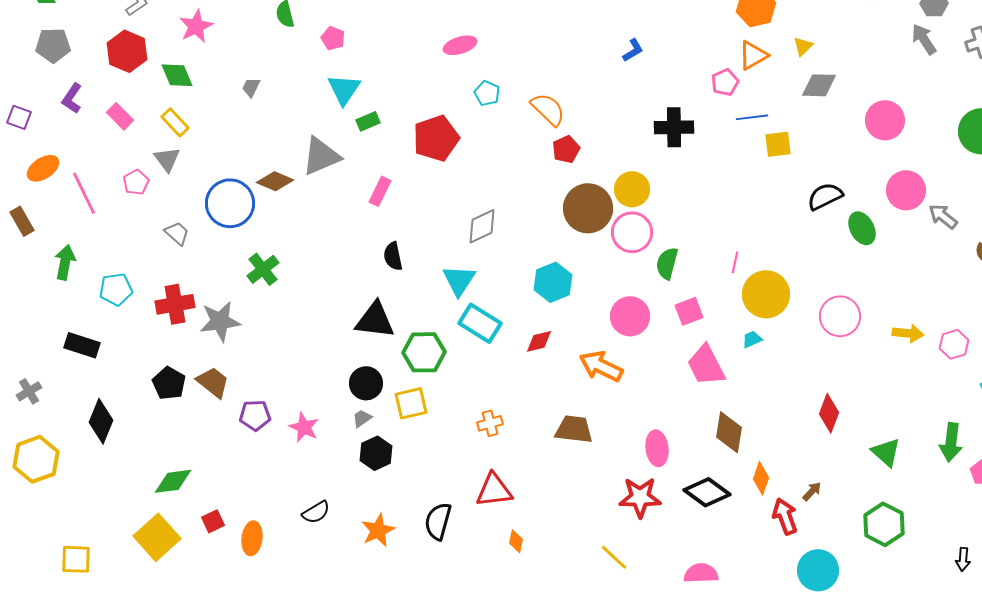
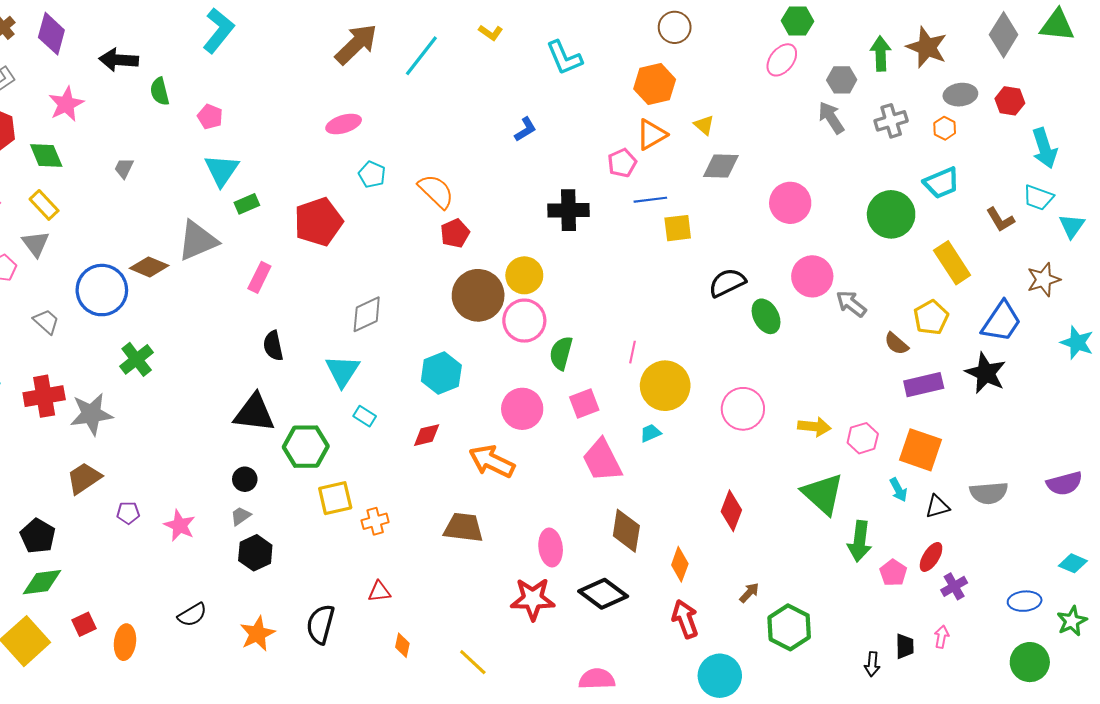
yellow triangle: (803, 46) -> (704, 125), turned -35
cyan rectangle: (480, 323) -> (365, 416), size x0.5
brown trapezoid: (213, 382) -> (84, 478), turned -72
black pentagon: (169, 383) -> (38, 536), moved
black circle: (366, 383) -> (245, 479), size x0.7
yellow square: (411, 403) -> (335, 498), moved
purple pentagon: (255, 415) -> (128, 513), size x0.7
green triangle: (886, 452) -> (823, 494), moved, size x1.4
orange diamond: (761, 478) -> (680, 564), moved
red triangle: (494, 490) -> (379, 592), size x0.6
brown arrow: (812, 491) -> (749, 593), moved
yellow line: (614, 557) -> (473, 662), moved

